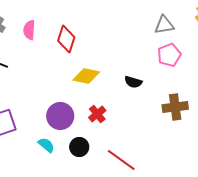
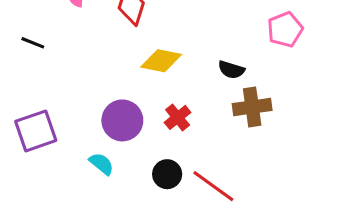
brown cross: (175, 107) -> (252, 107), moved
black circle: (79, 147) -> (167, 174), moved

